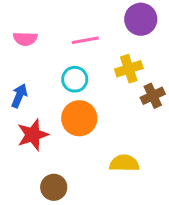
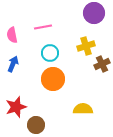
pink semicircle: (25, 39) -> (12, 35), moved, turned 77
pink line: (85, 40) -> (43, 27), moved
red star: (33, 135) -> (16, 107), moved

